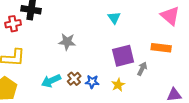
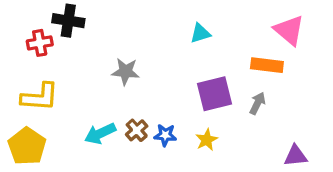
cyan triangle: (114, 18) -> (200, 33), turned 48
orange rectangle: (161, 48) -> (267, 65), moved
gray arrow: (142, 69) -> (257, 103), moved

